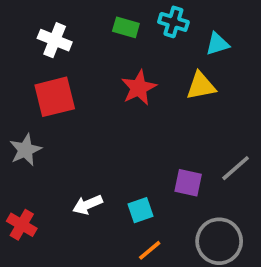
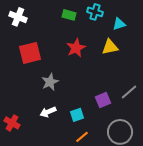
white cross: (55, 40) -> (18, 17), moved
gray star: (25, 150) -> (50, 82), moved
purple square: (188, 183) -> (103, 100), turned -35

